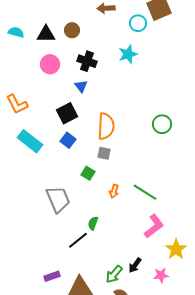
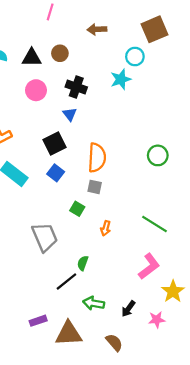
cyan circle: (138, 23) -> (135, 57), moved
green line: (145, 192) -> (154, 224), moved
green arrow: (114, 274) -> (94, 303), moved, turned 60

